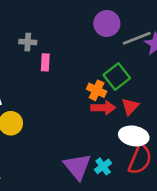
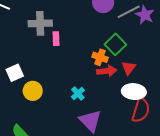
gray cross: (28, 42) -> (40, 23), size x1.6
cyan cross: (103, 166) -> (78, 93), moved

